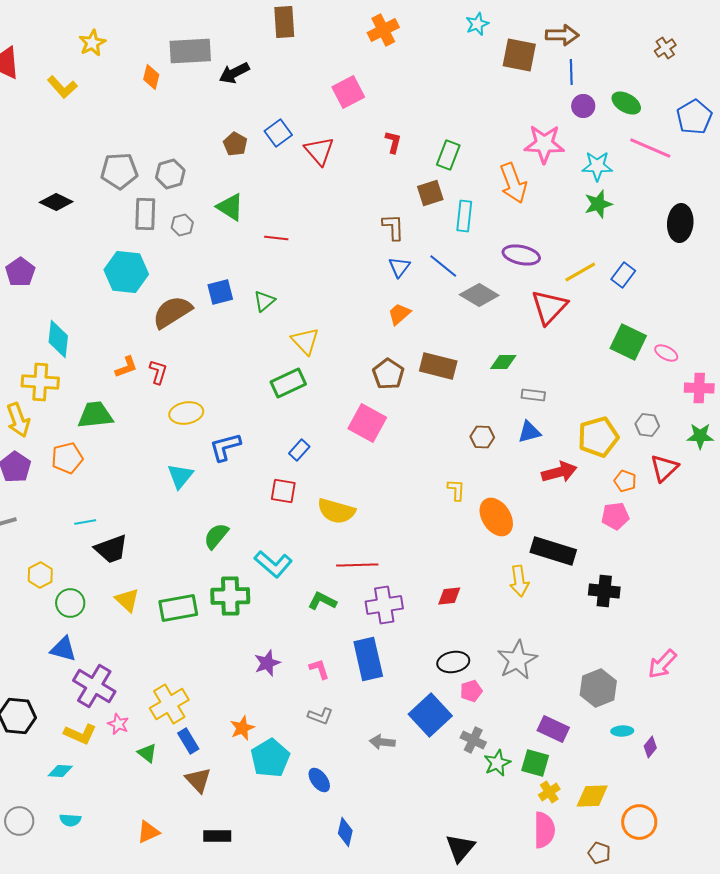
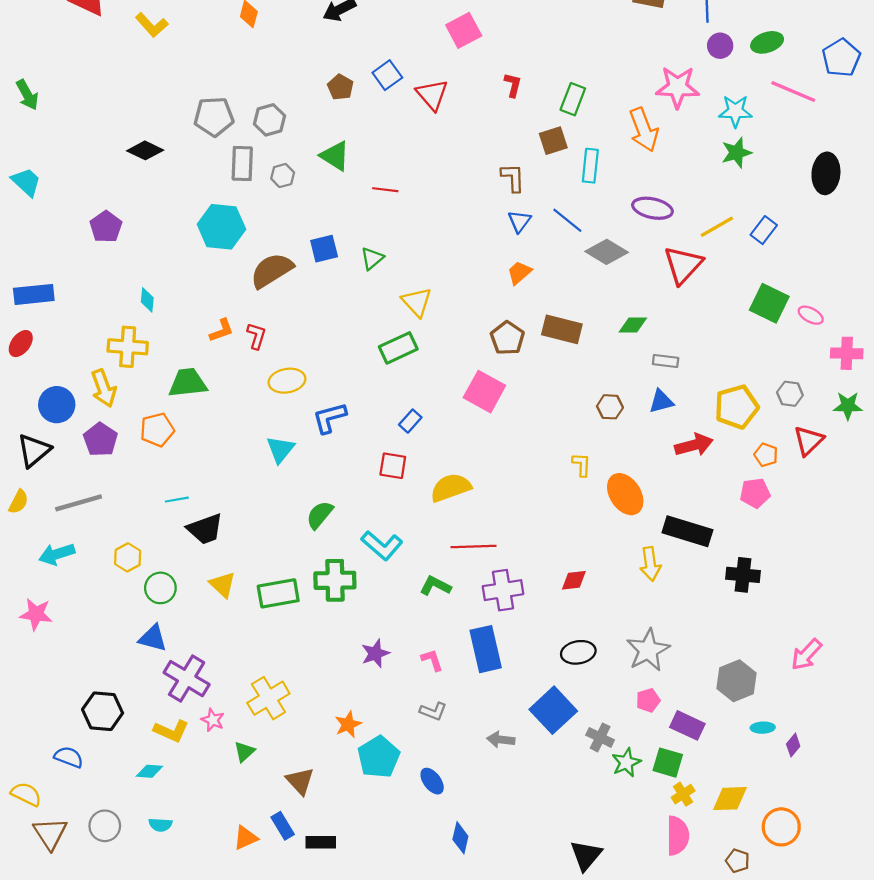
green ellipse: (626, 103) -> (767, 42), turned -48
cyan diamond: (58, 339) -> (147, 300), size x0.6
yellow semicircle: (336, 511) -> (451, 488), turned 144
pink pentagon: (471, 691) -> (648, 700), moved
blue rectangle: (188, 741) -> (283, 826), moved
green triangle: (147, 753) -> (244, 752), turned 40

